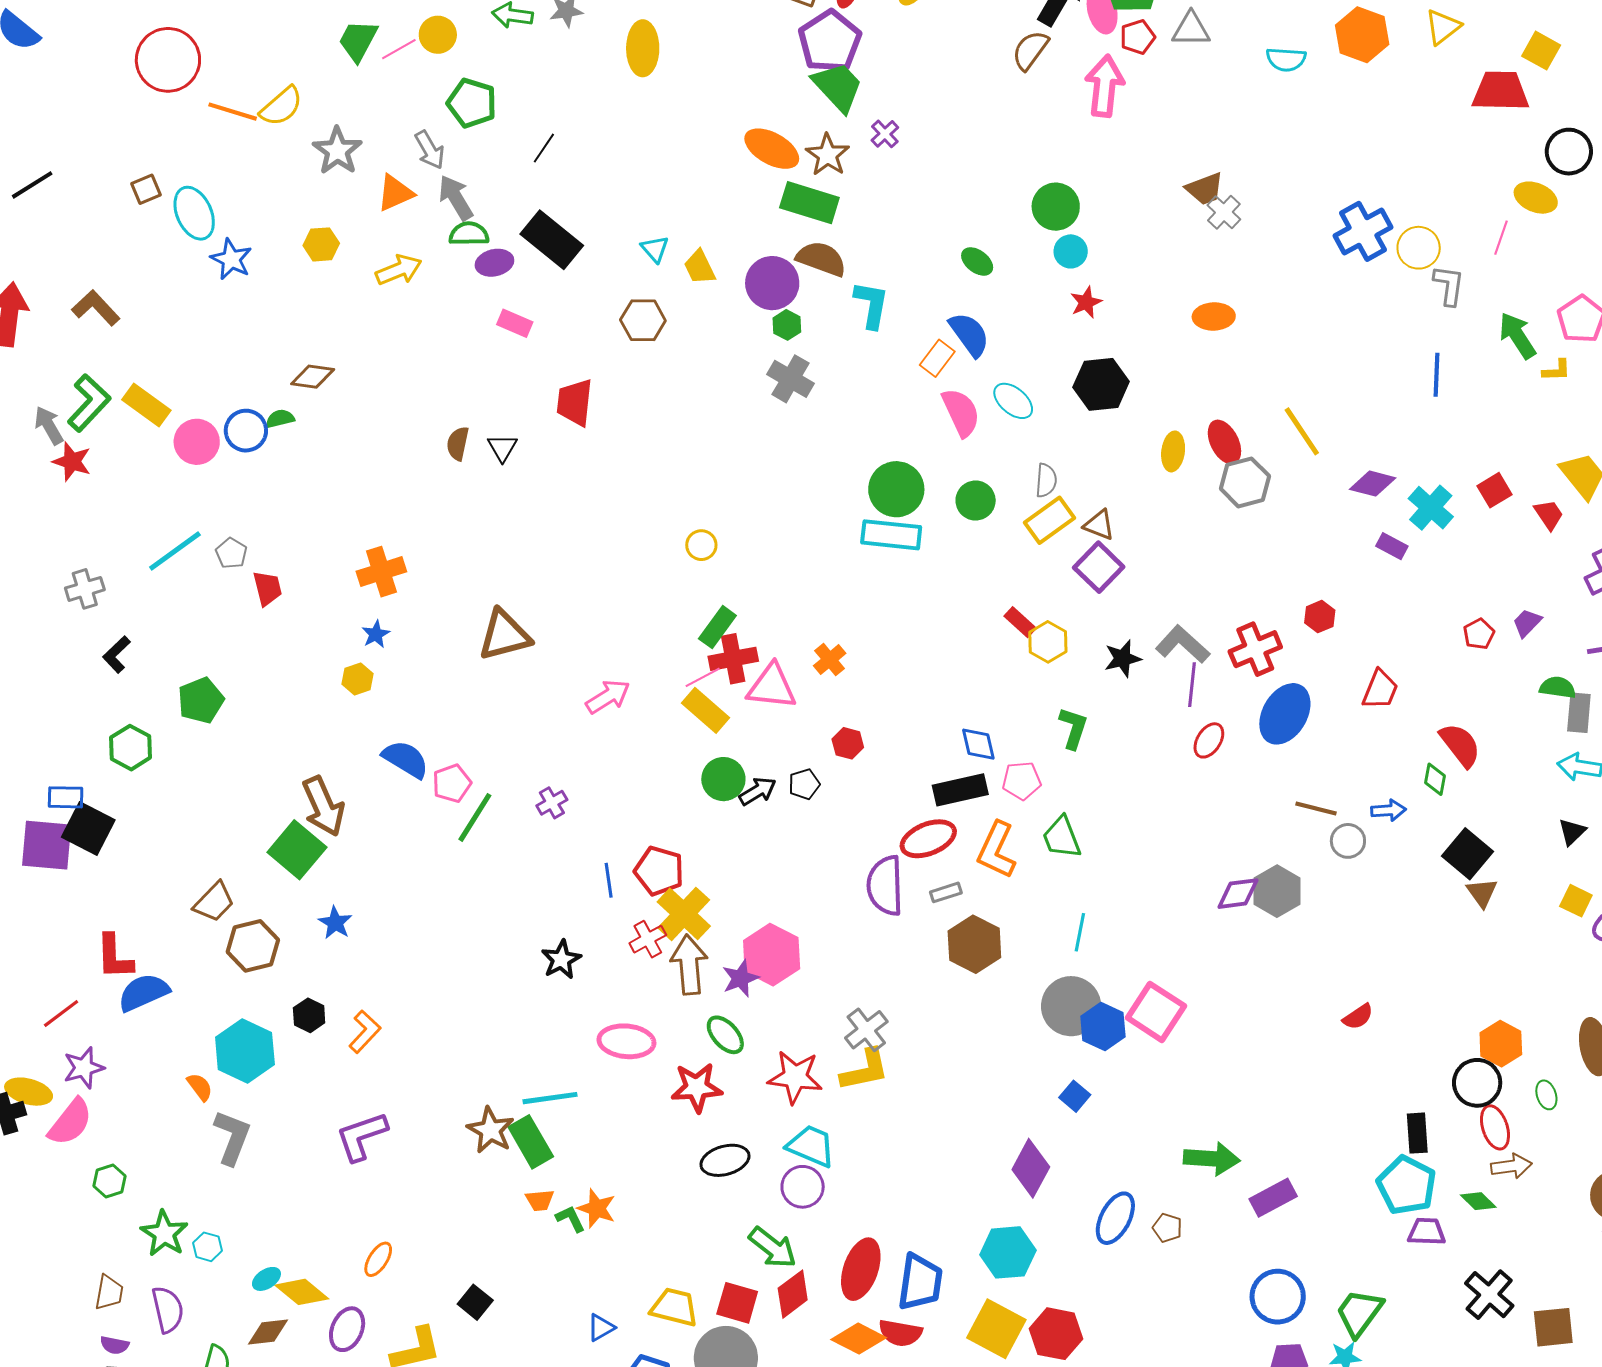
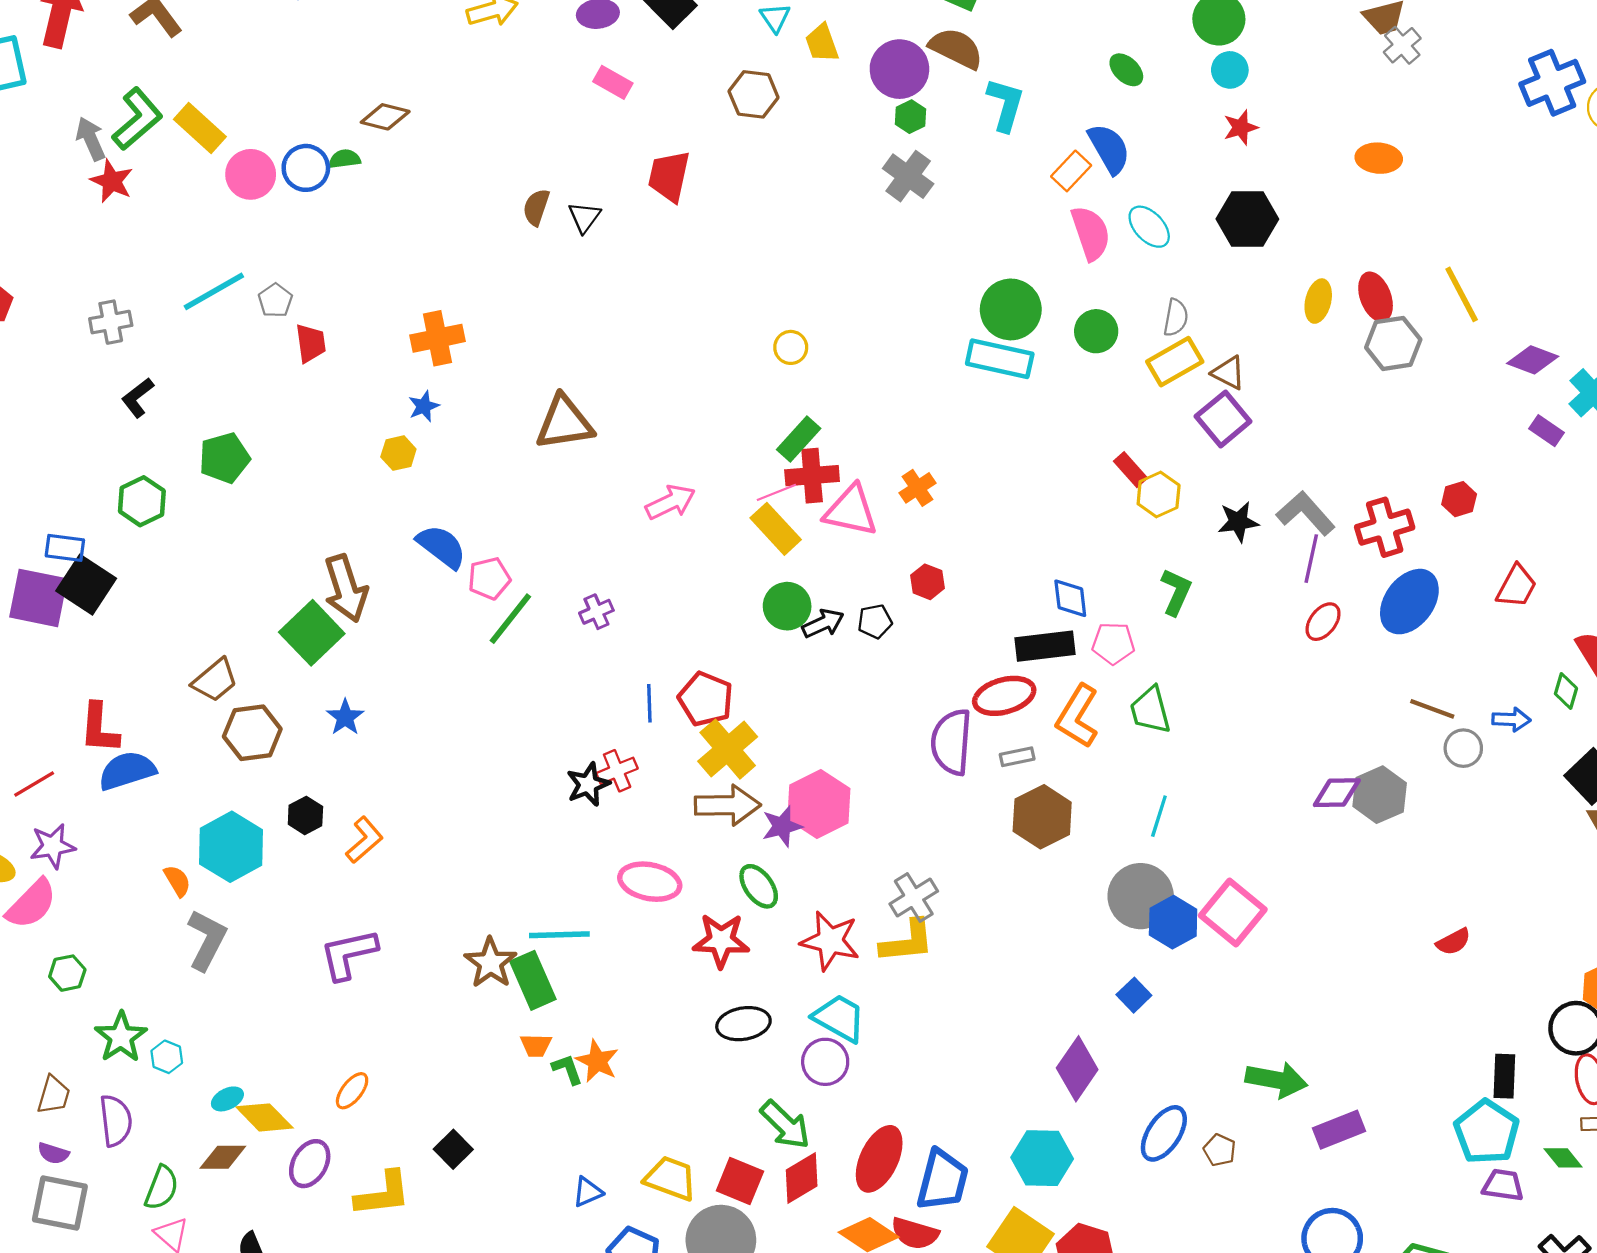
red cross: (648, 939) -> (617, 771), moved
brown arrow: (689, 965) -> (727, 805), turned 88

